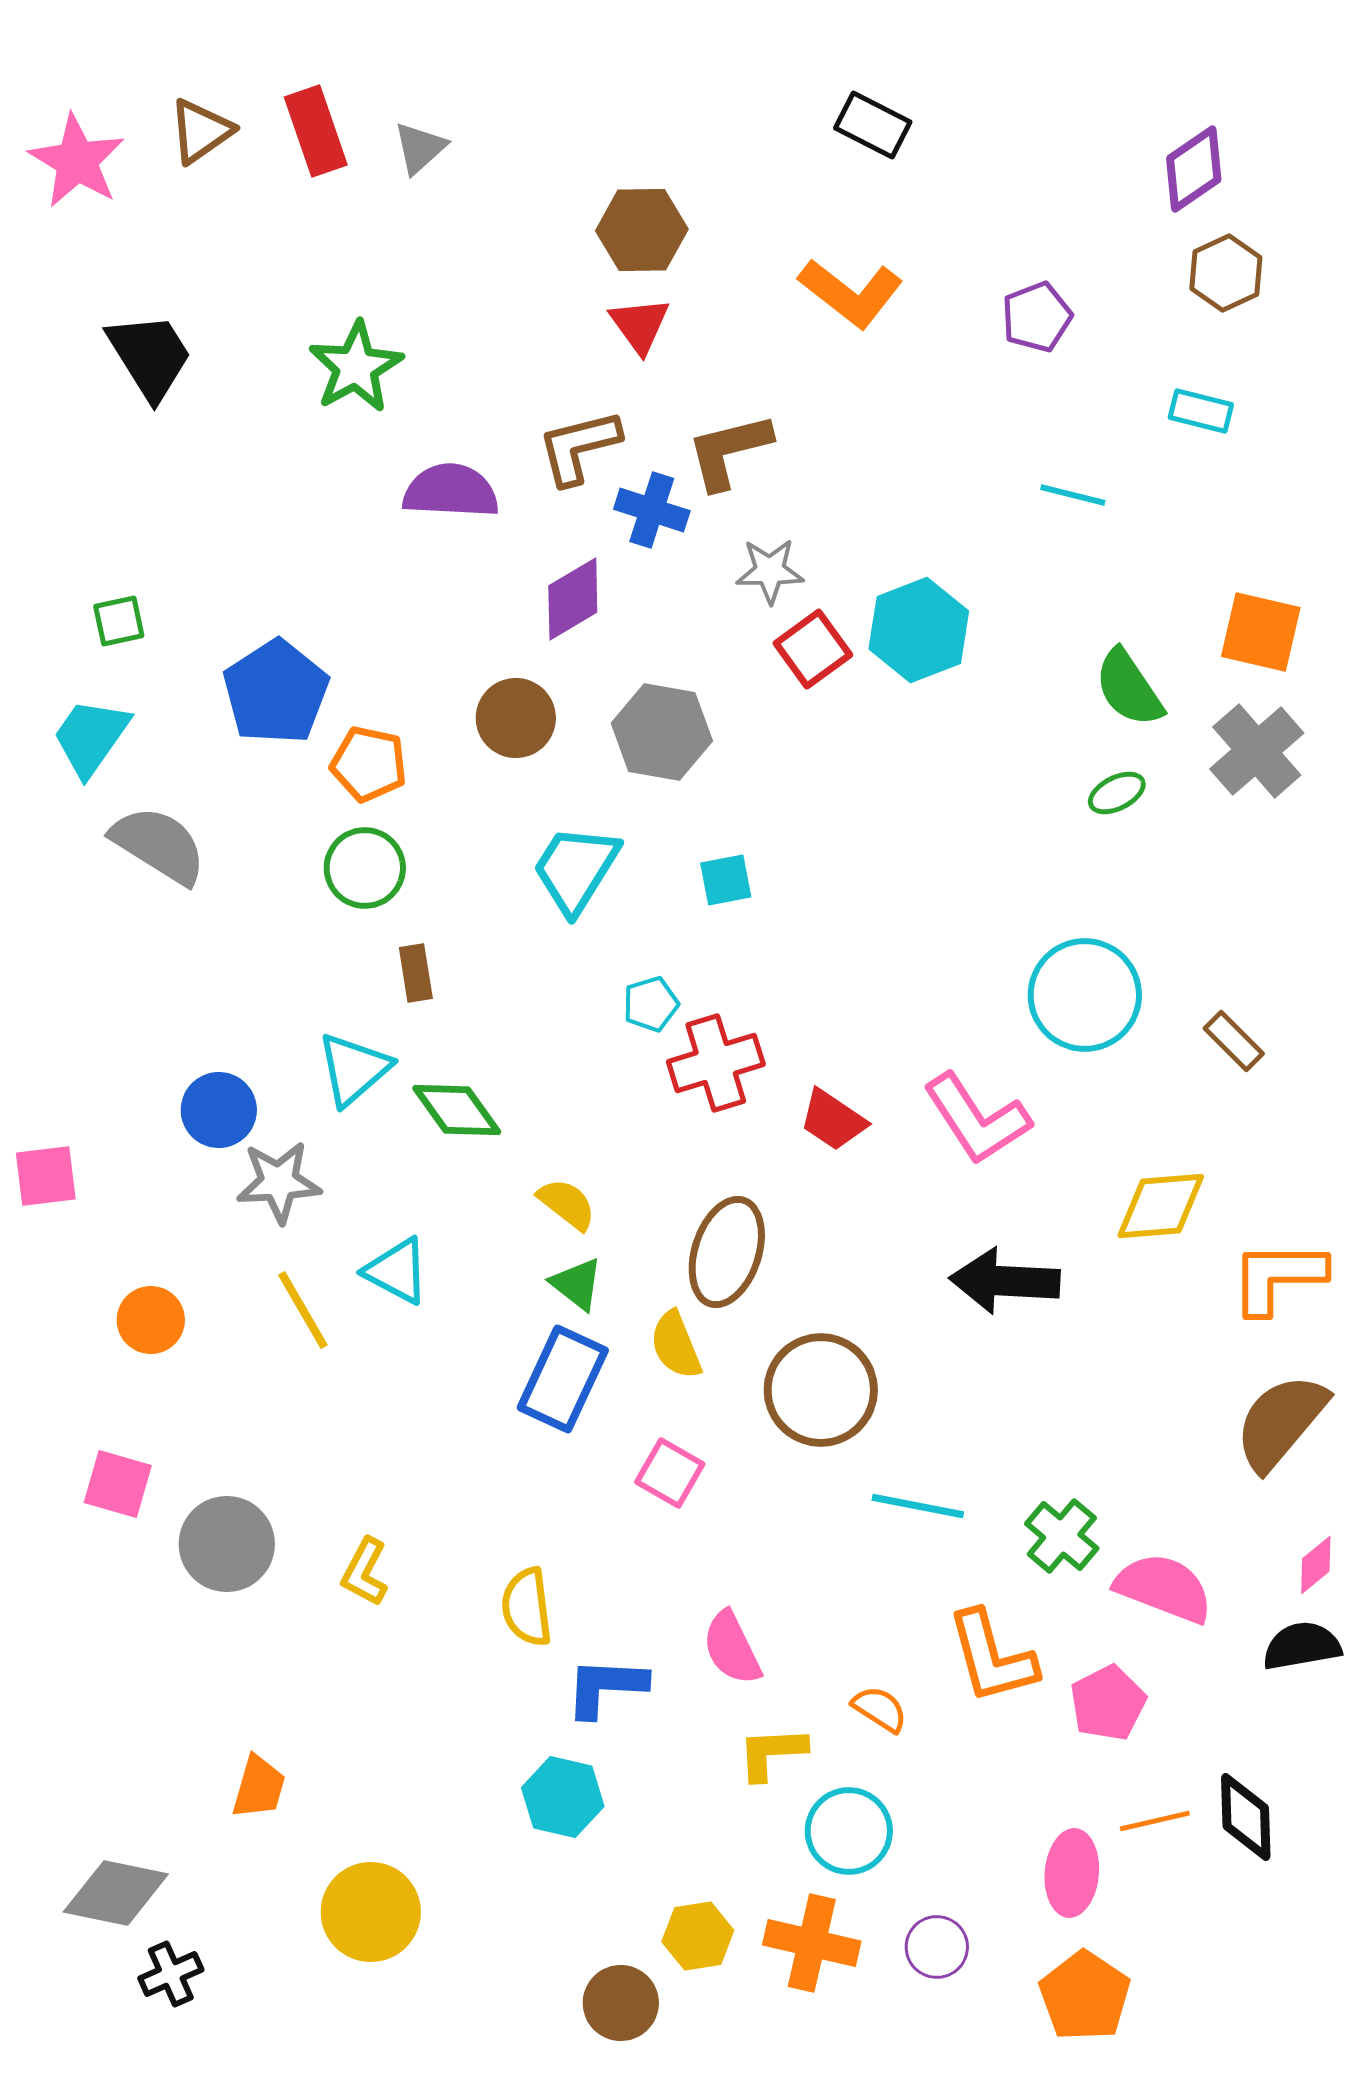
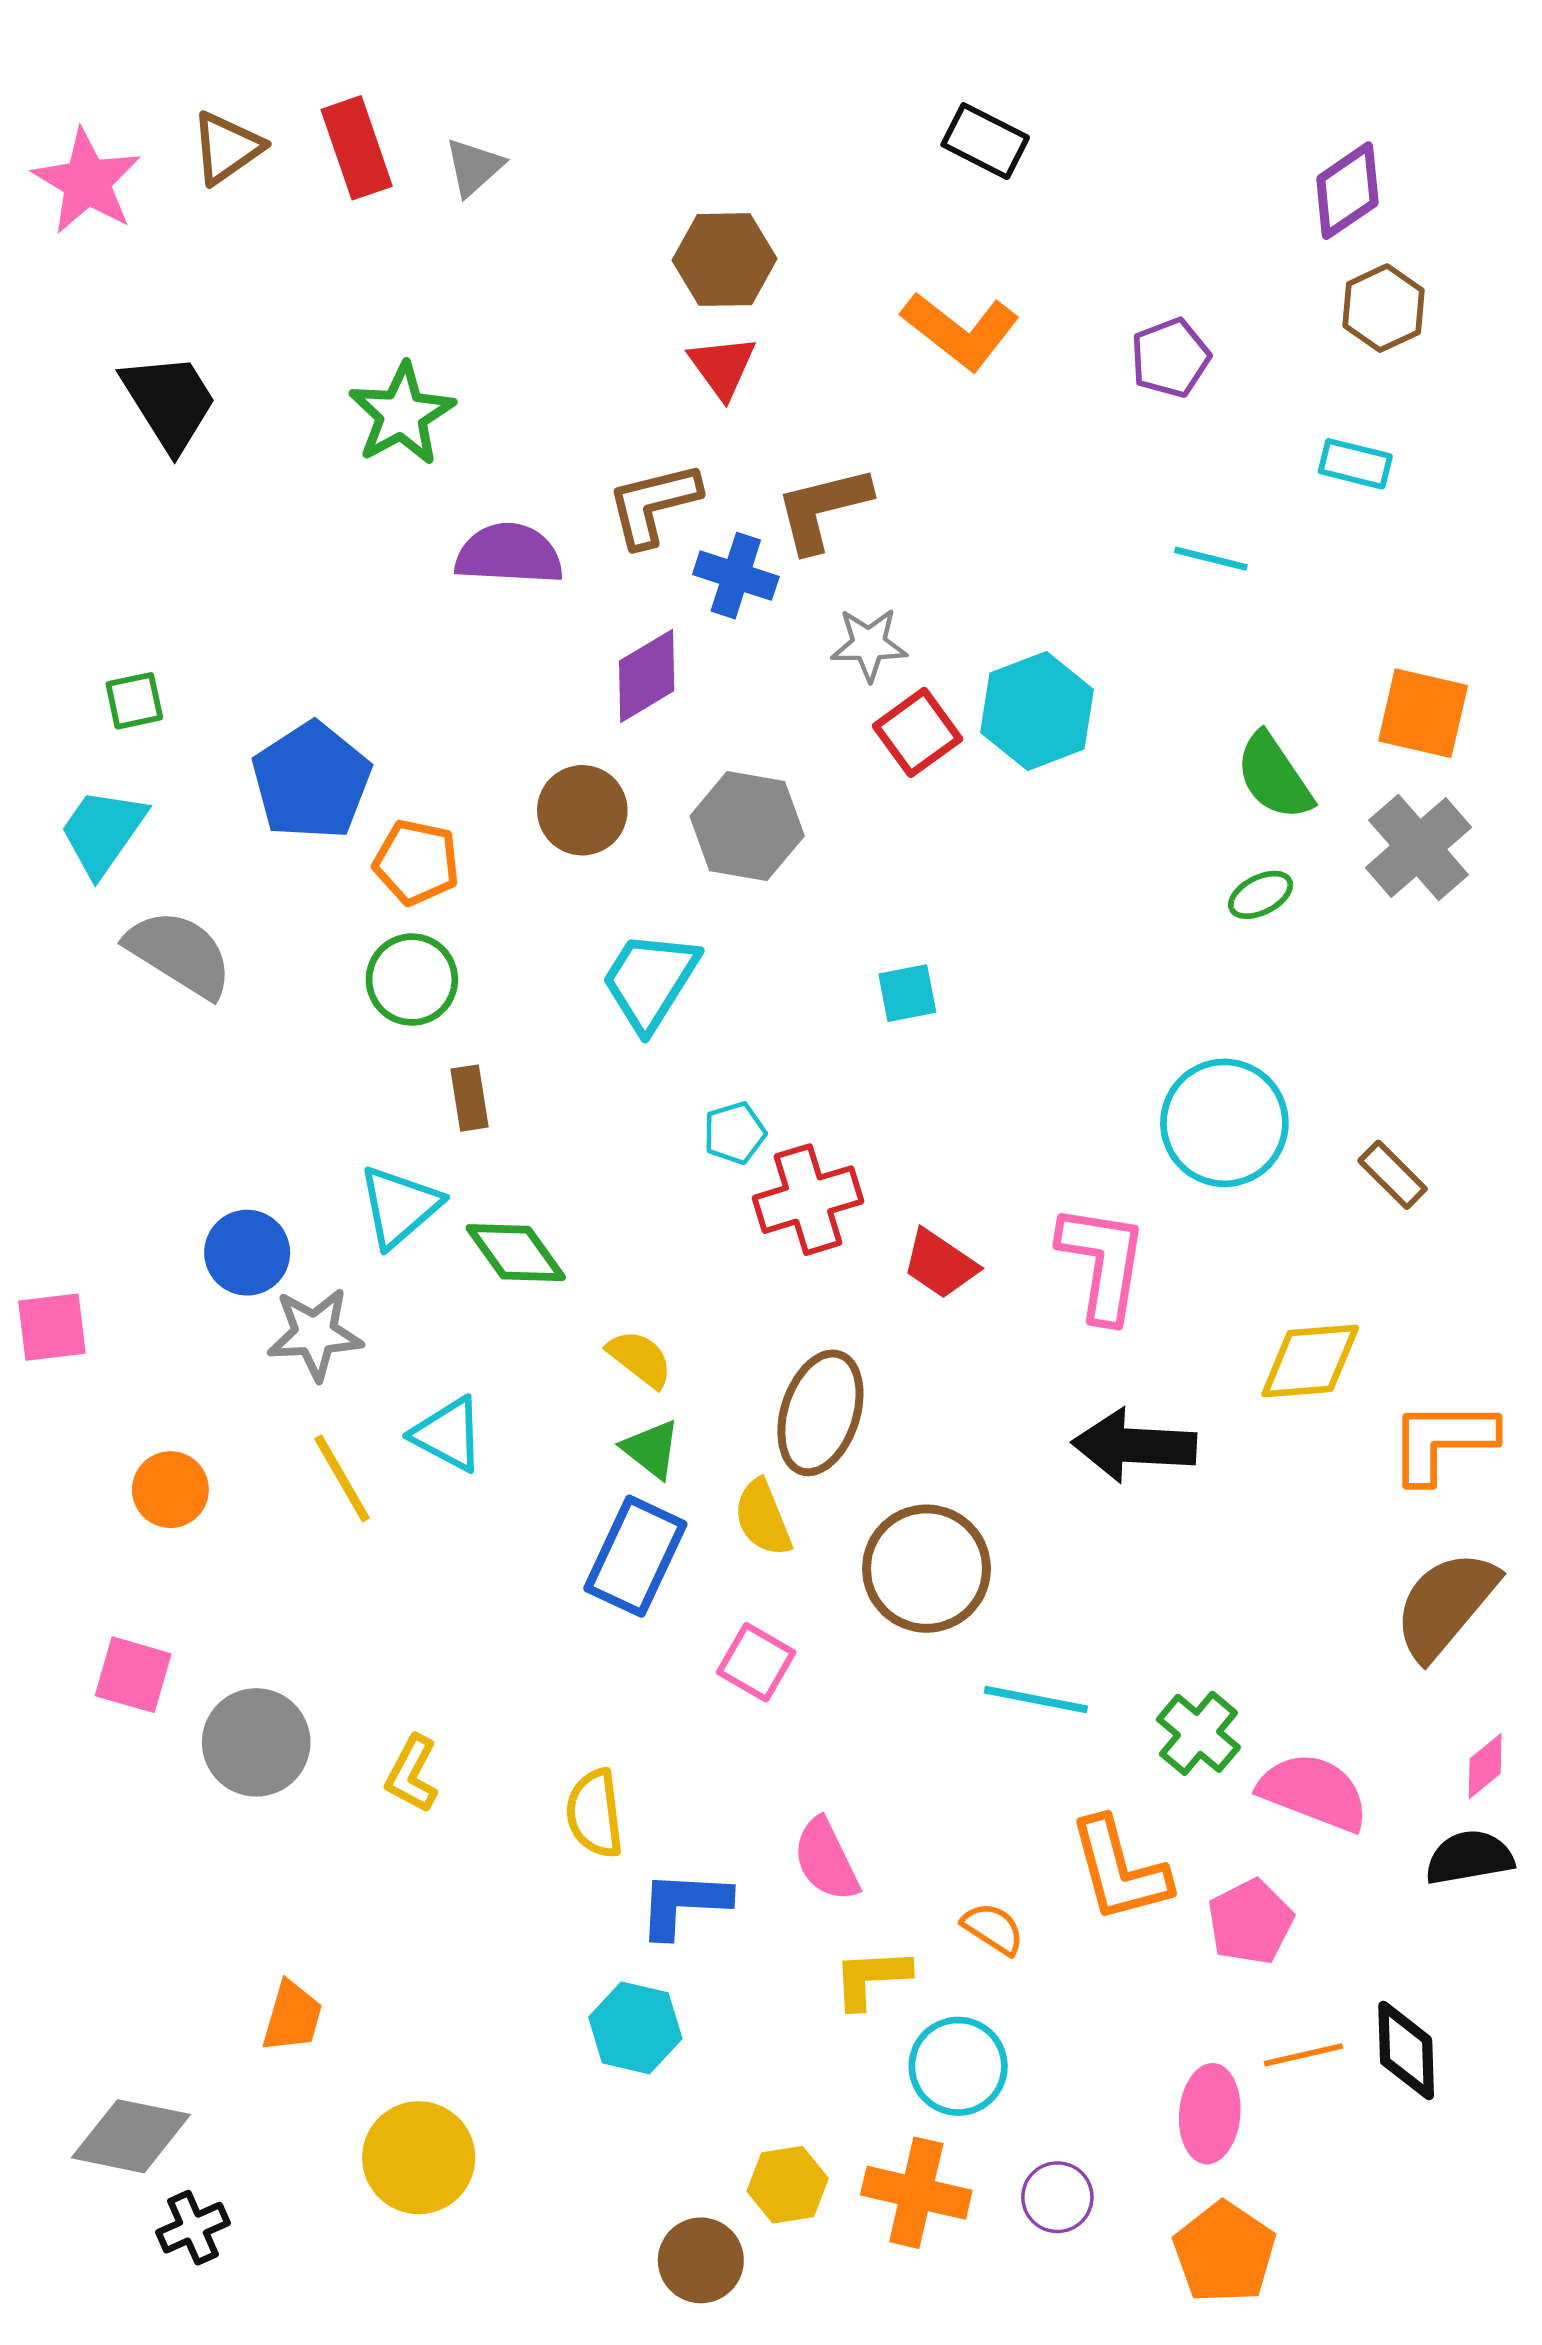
cyan square: (726, 880) -> (907, 993), moved
pink L-shape: (977, 1119) -> (1103, 1263), turned -138

